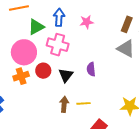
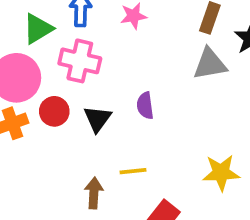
gray triangle: (126, 49) -> (210, 64), turned -36
brown arrow: (64, 104) -> (94, 193), moved

